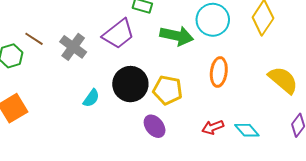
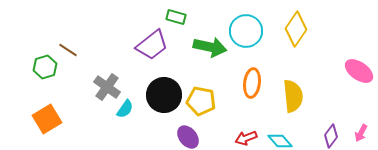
gray cross: (73, 47) -> (107, 87), moved
yellow semicircle: (283, 80) -> (293, 96), moved, turned 44

